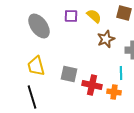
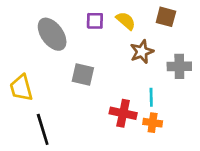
yellow trapezoid: (36, 66) -> (21, 88), moved
cyan line: (121, 73) -> (151, 97), moved
gray square: (69, 74) -> (83, 74), moved

